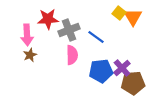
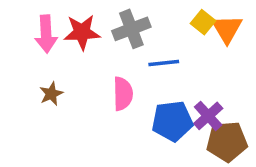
gray cross: (69, 30) -> (131, 29), moved
pink arrow: (27, 35) -> (46, 34), moved
blue line: (96, 37) -> (164, 63), turned -42

